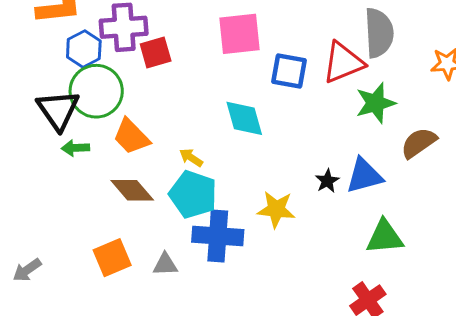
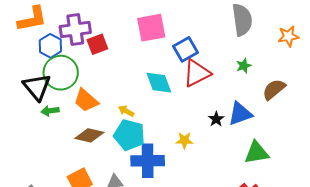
red triangle: (343, 63) -> (197, 73), moved
blue square: (289, 71) -> (185, 49), turned -35
green star: (376, 103) -> (244, 66), size x0.6
brown diamond: (132, 190) -> (89, 135), turned -32
yellow star: (276, 209) -> (184, 140), size x0.7

